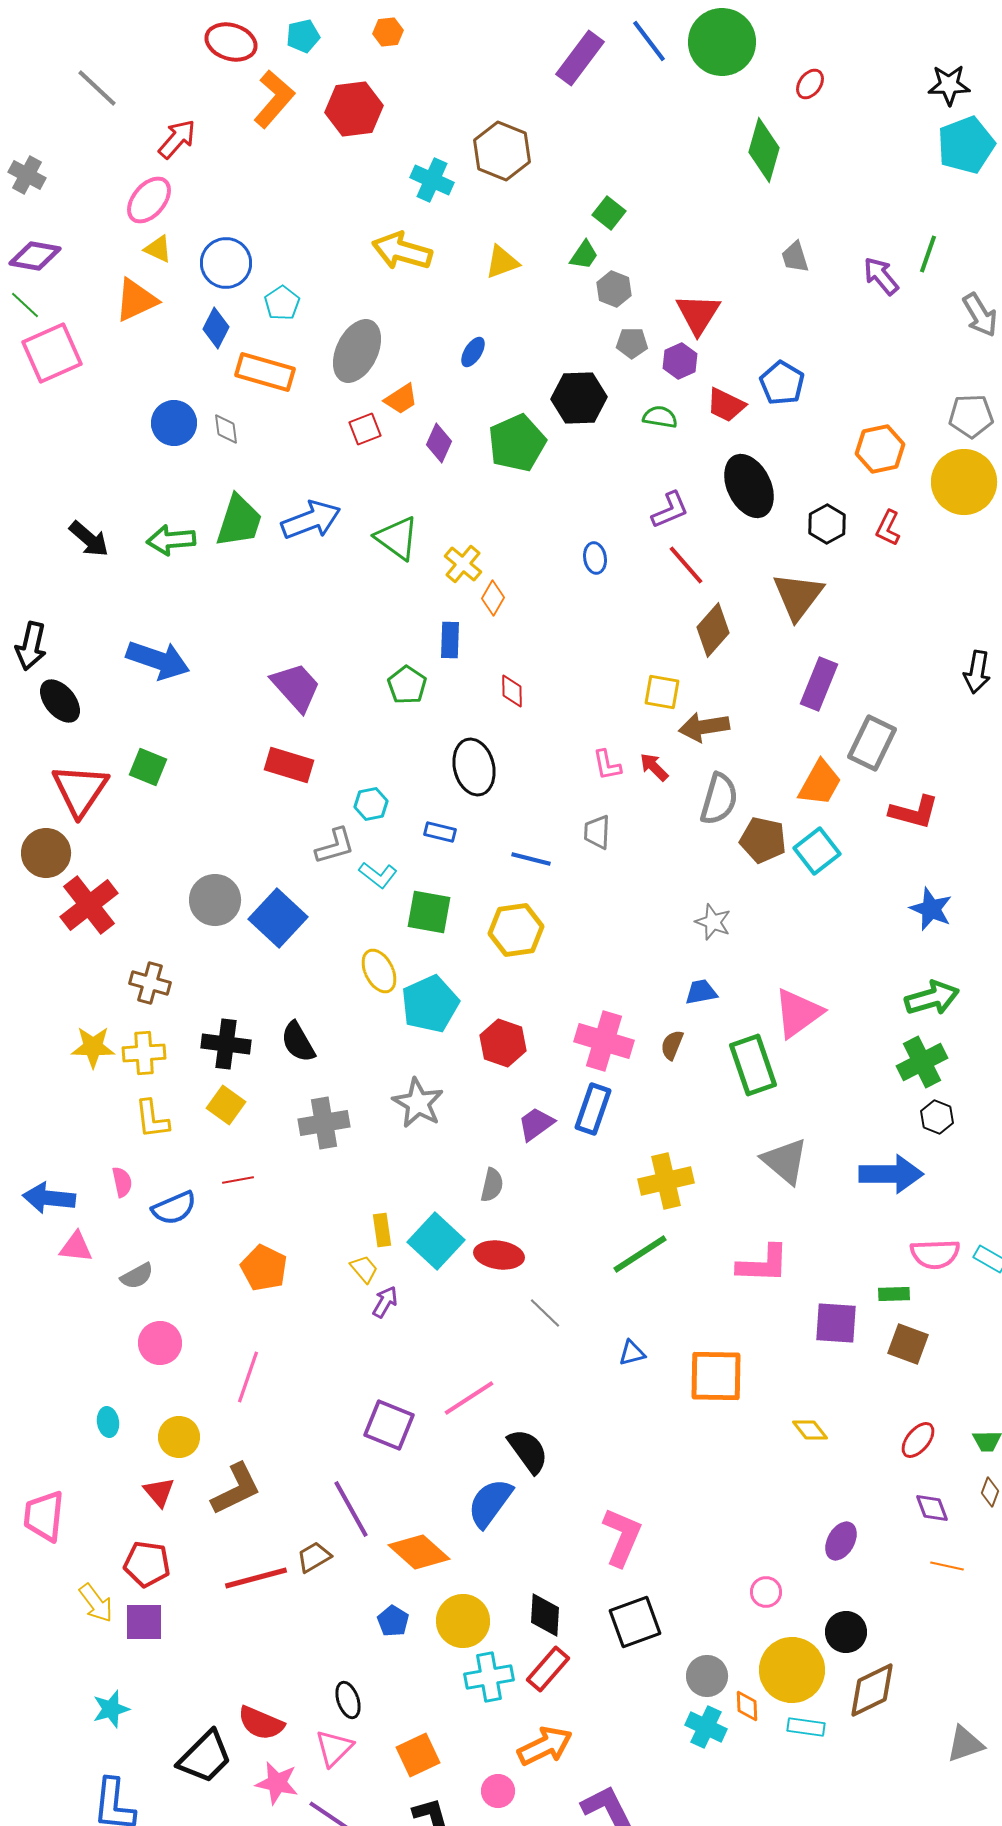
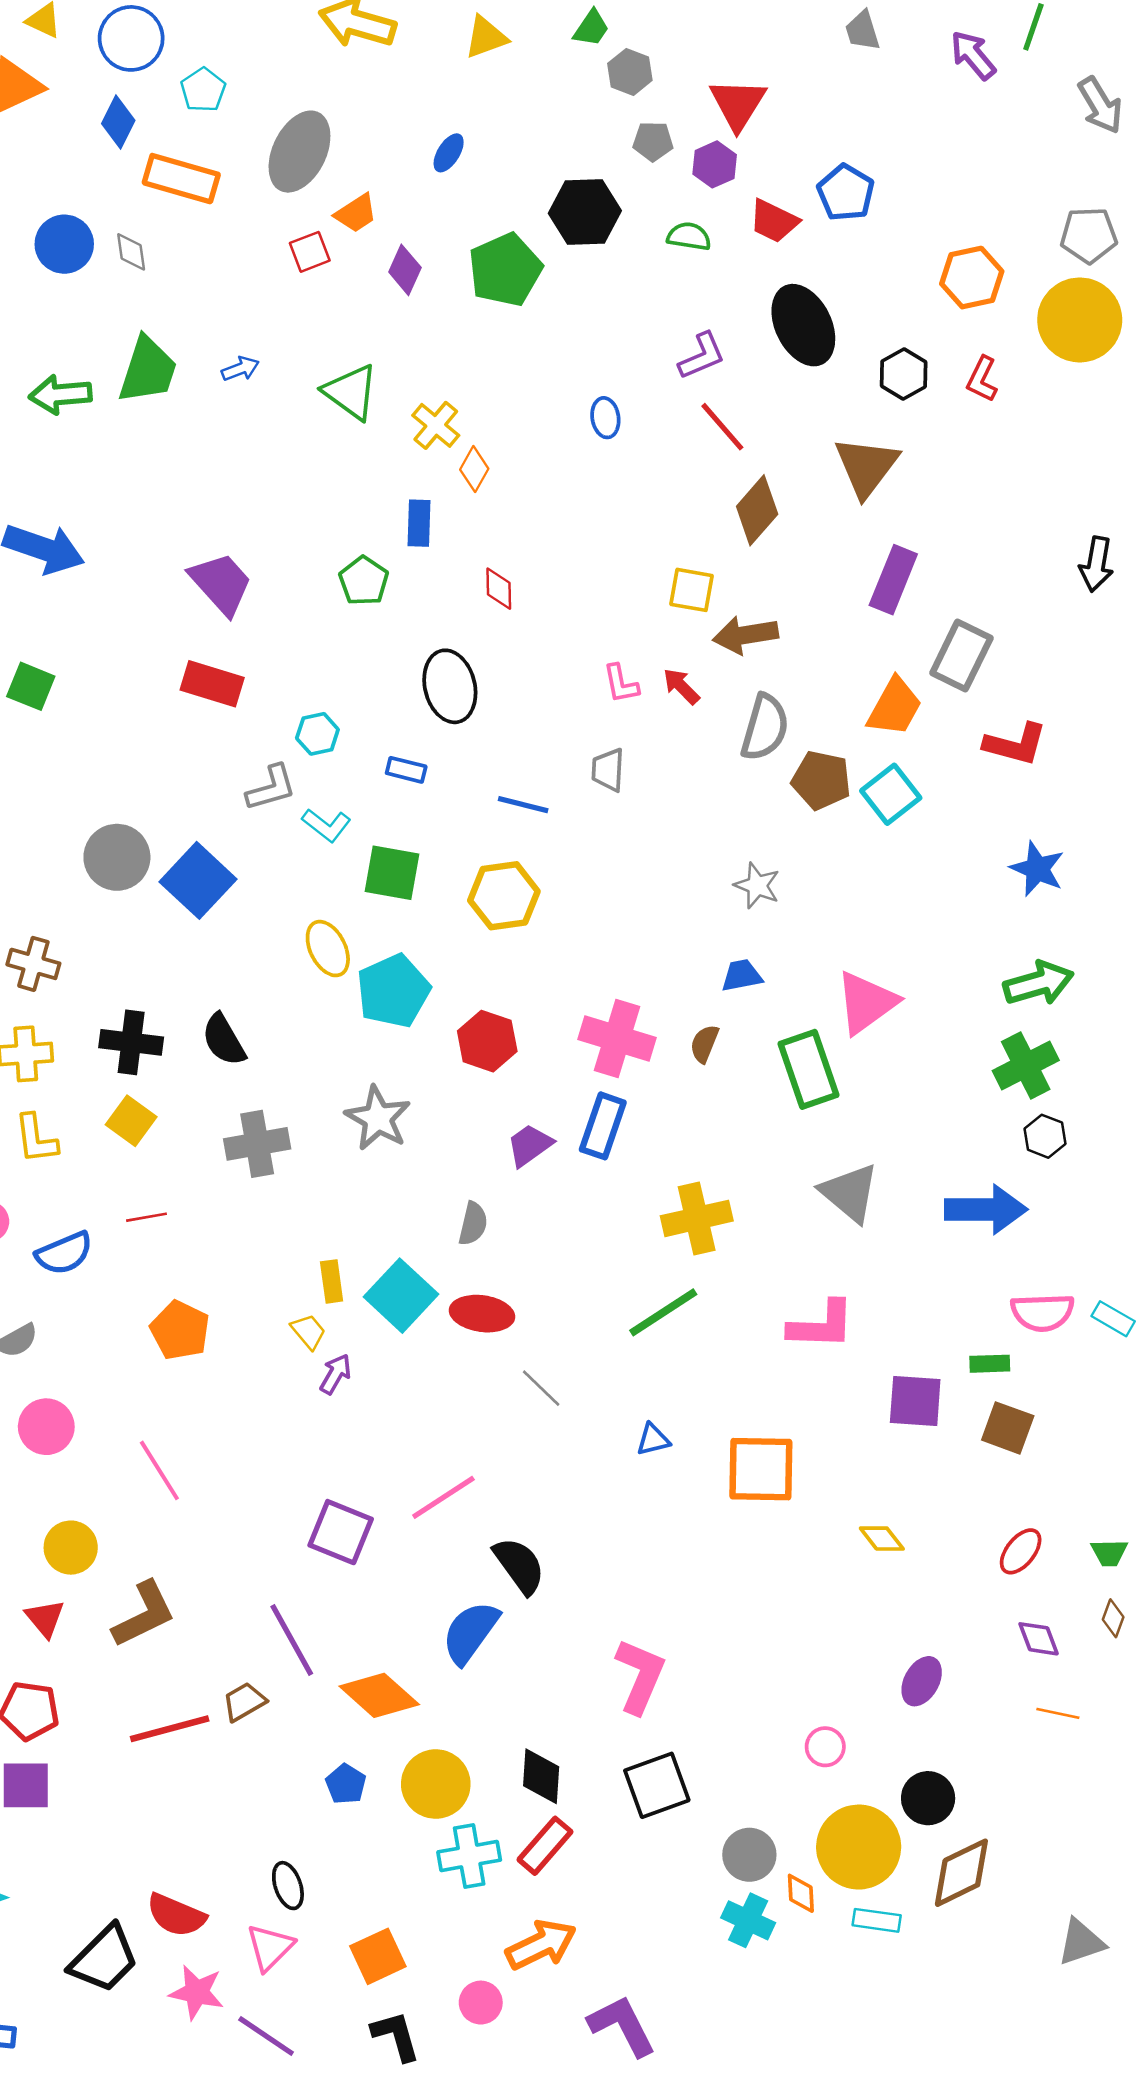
blue arrow: (311, 520) -> (240, 369), size x0.5
pink line: (248, 1377) -> (159, 1470), turned -51

